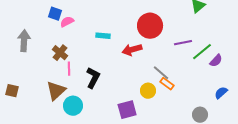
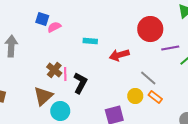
red circle: (150, 26) -> (150, 29), moved
brown cross: (60, 53) -> (54, 70), moved
pink line: (69, 69) -> (65, 74), moved
orange rectangle: (167, 84) -> (155, 97), moved

